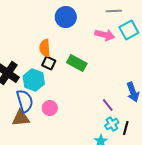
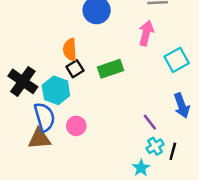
cyan square: (129, 30) -> (177, 60), moved
pink arrow: (105, 35) -> (146, 33), turned -90
black square: (49, 63) -> (75, 69), turned 32
green rectangle: (77, 63) -> (111, 69), turned -48

